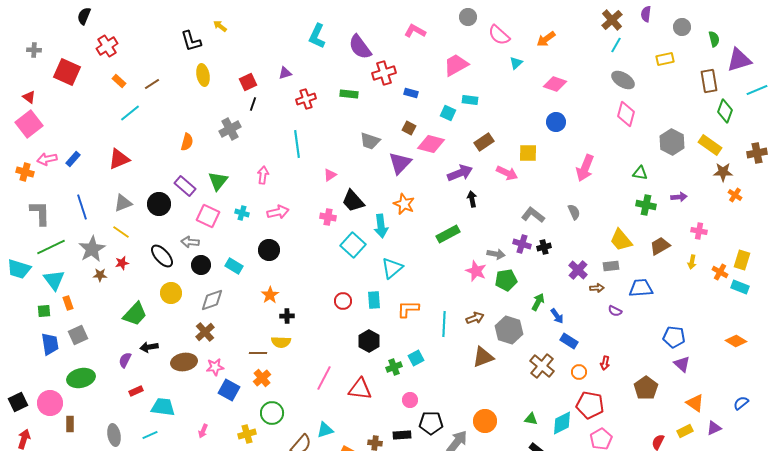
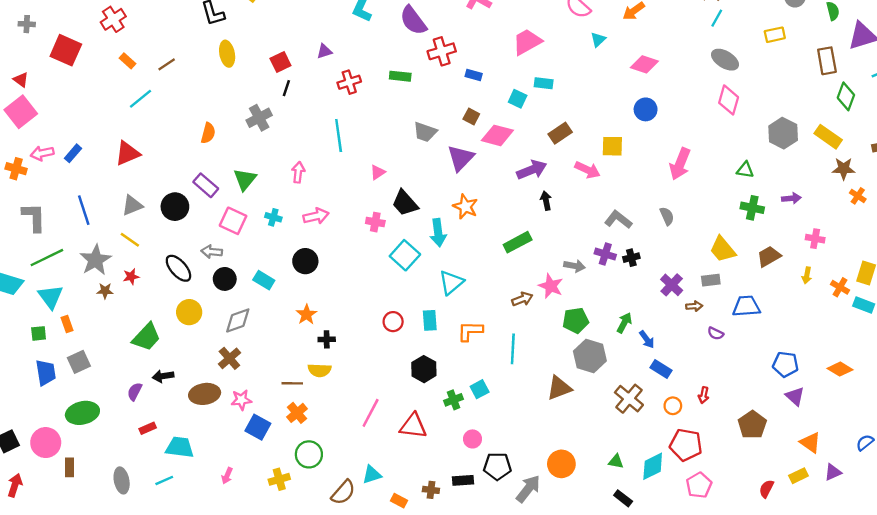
green pentagon: (506, 280) -> (576, 320), moved
brown arrow: (475, 318) -> (522, 299), moved
orange diamond: (736, 341) -> (840, 369), moved

